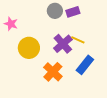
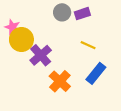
purple cross: (63, 44) -> (41, 55), moved
yellow circle: (29, 48) -> (21, 39), moved

